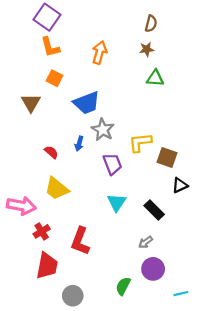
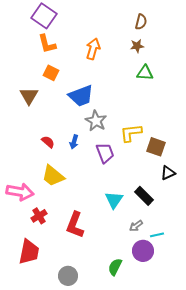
blue arrow: (79, 144) -> (74, 142), moved
cyan triangle: (117, 202) -> (114, 200), moved
red trapezoid: (47, 266) -> (29, 252), moved
cyan line: (181, 294) -> (157, 235), moved

